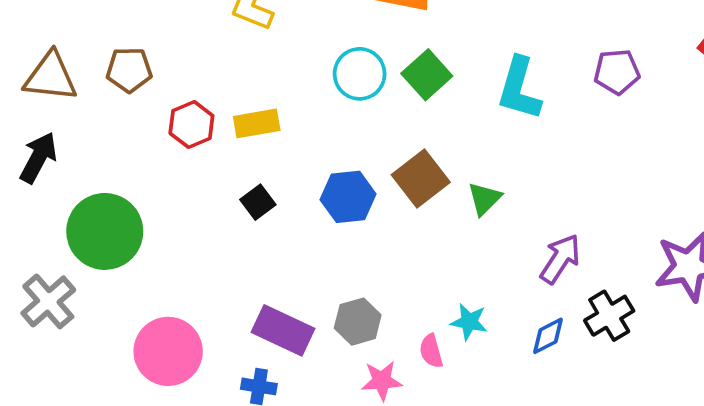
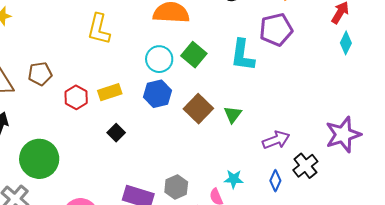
purple pentagon: (617, 72) -> (276, 30), moved, size x1.4
blue hexagon: (348, 197) -> (158, 94), moved
purple arrow: (560, 259) -> (276, 140), turned 44
blue diamond: (548, 336) -> (275, 181), turned -30

